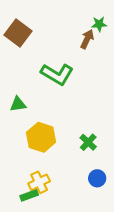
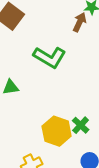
yellow hexagon: (41, 137) -> (57, 131), moved

